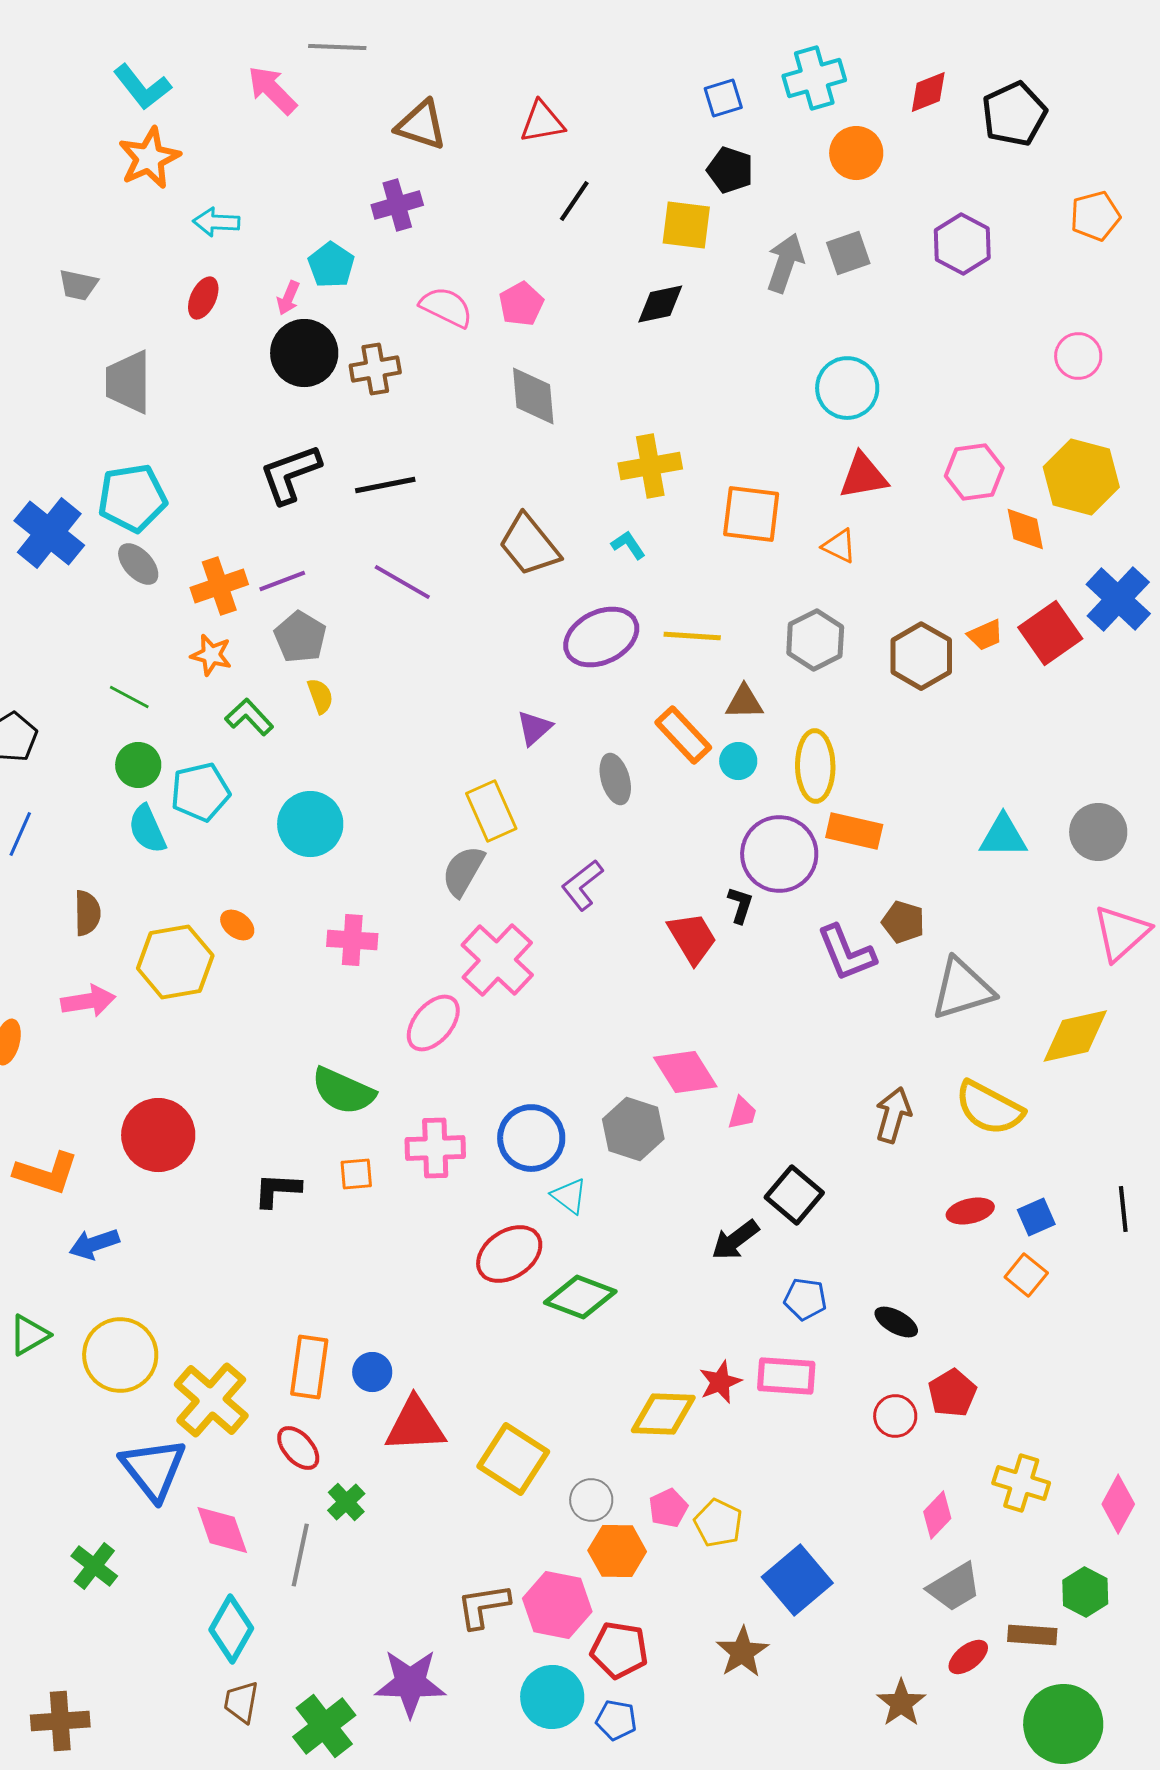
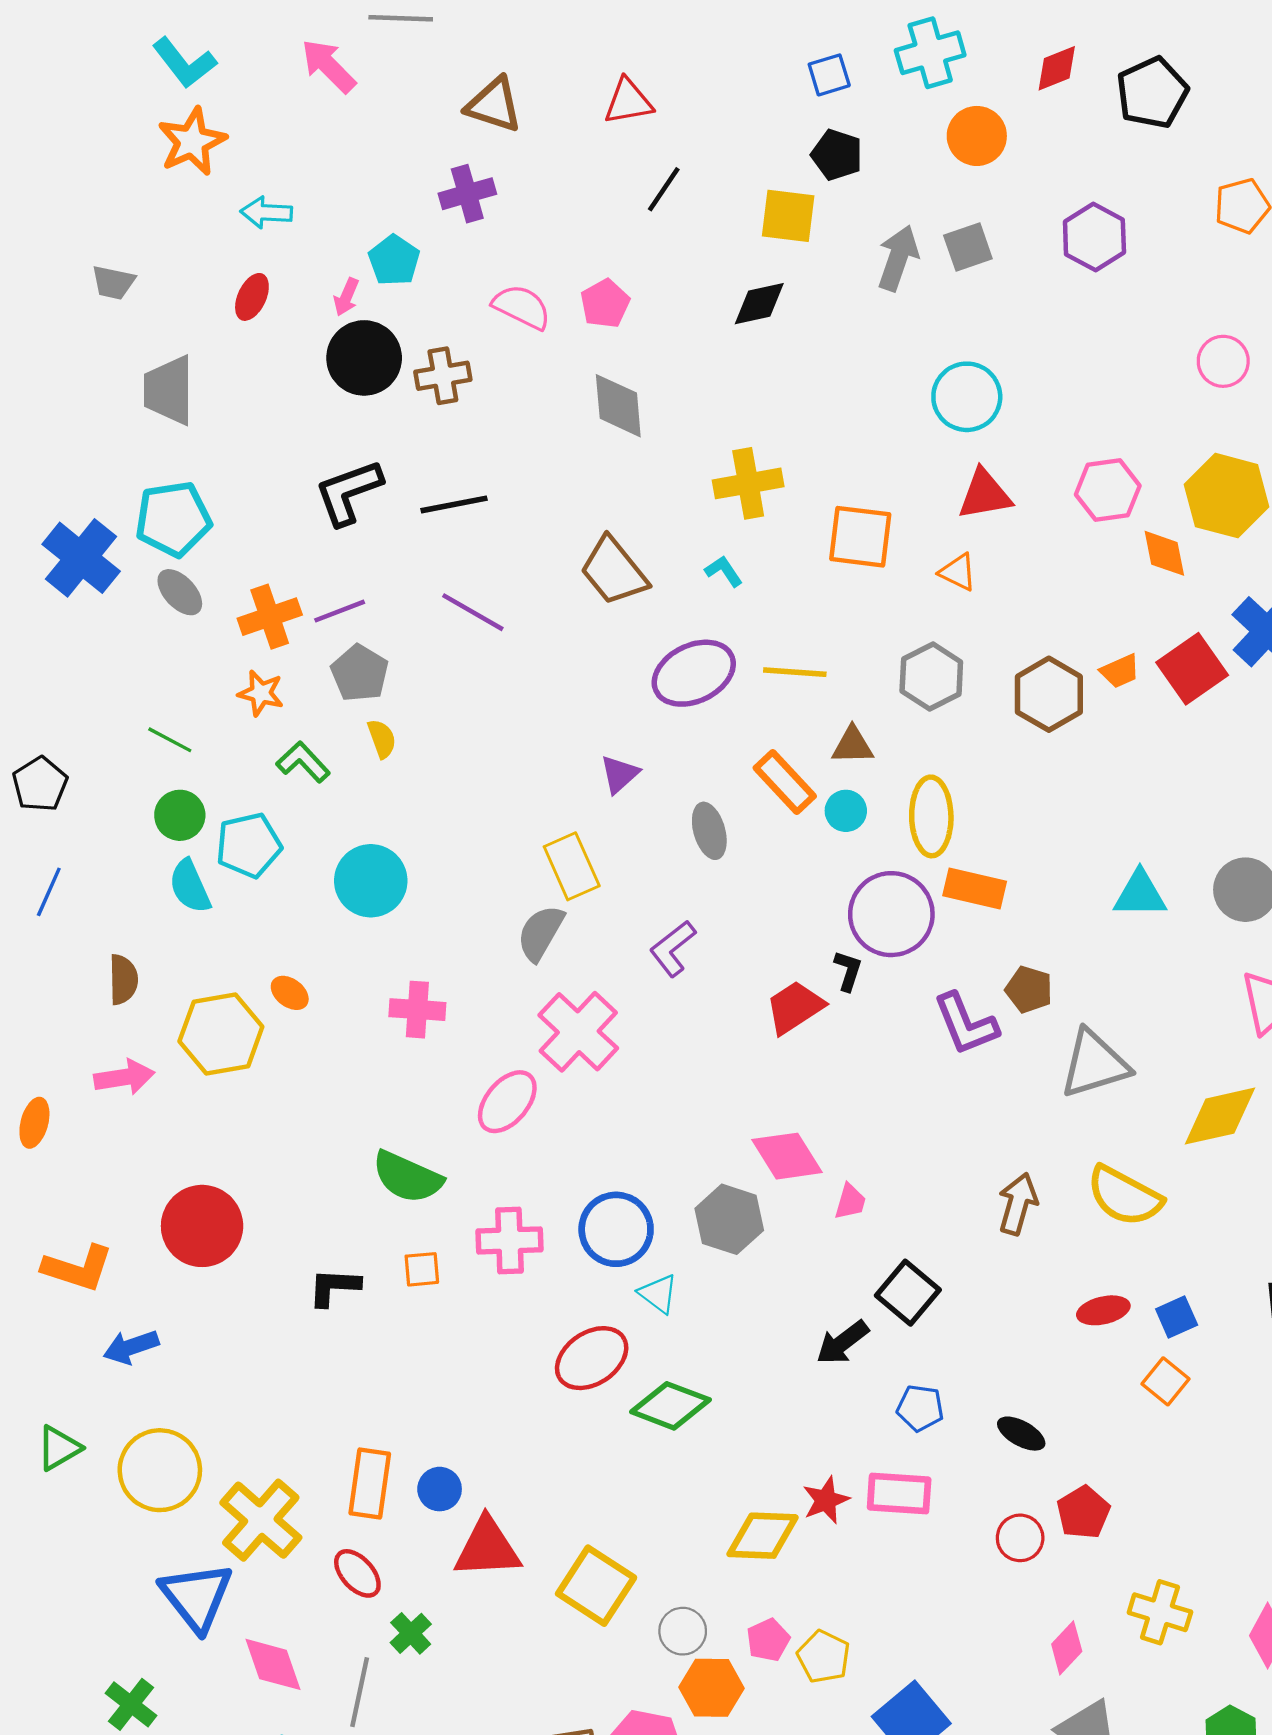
red trapezoid: (692, 938) -> (795, 1007), turned -92

